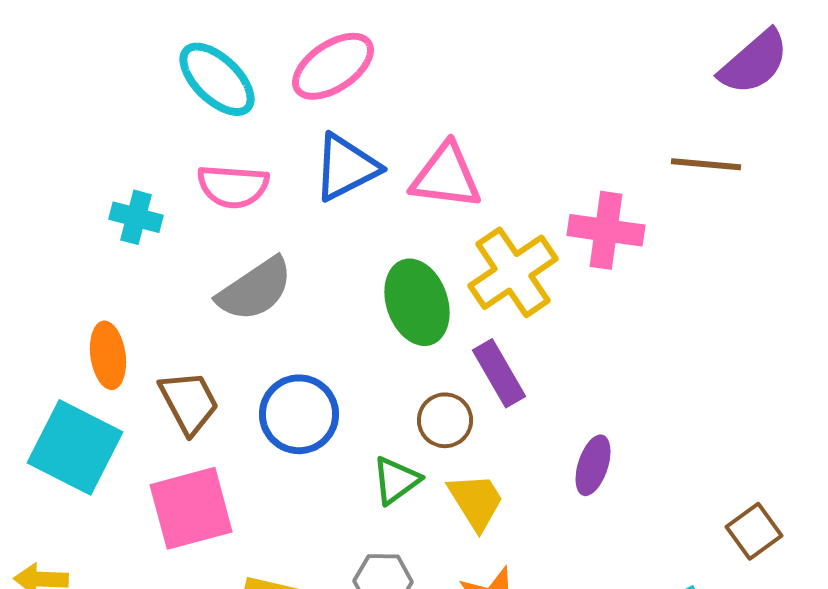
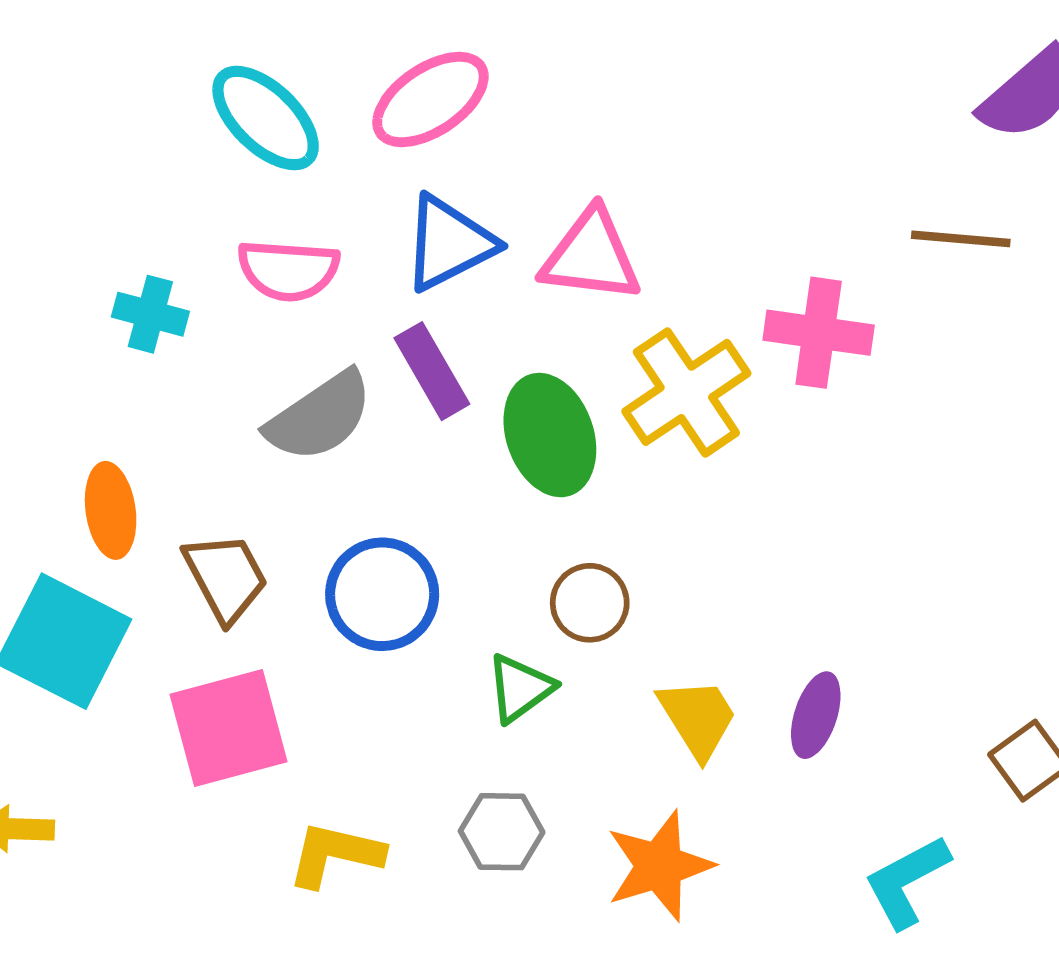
purple rectangle: (499, 373) -> (432, 371), moved
purple ellipse: (593, 465) -> (816, 715), moved
yellow trapezoid: (476, 501) -> (698, 718), moved

